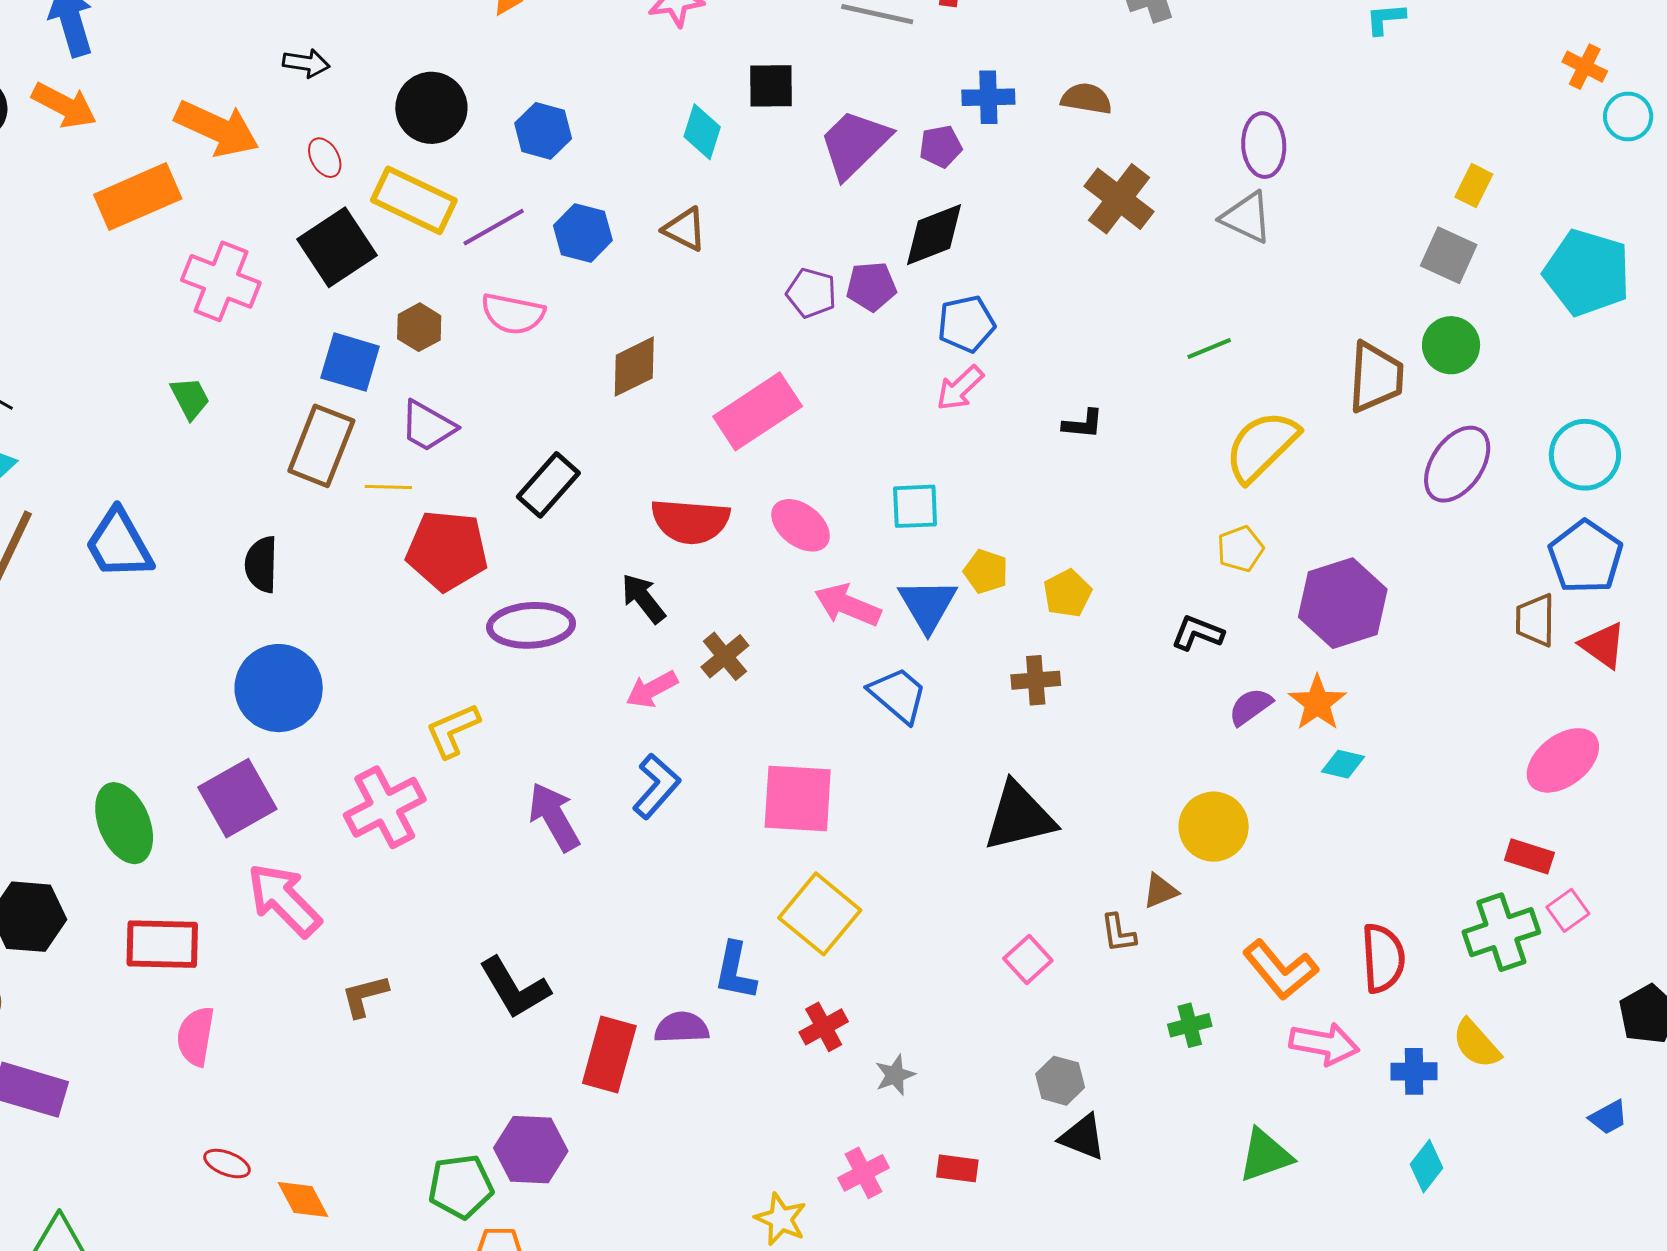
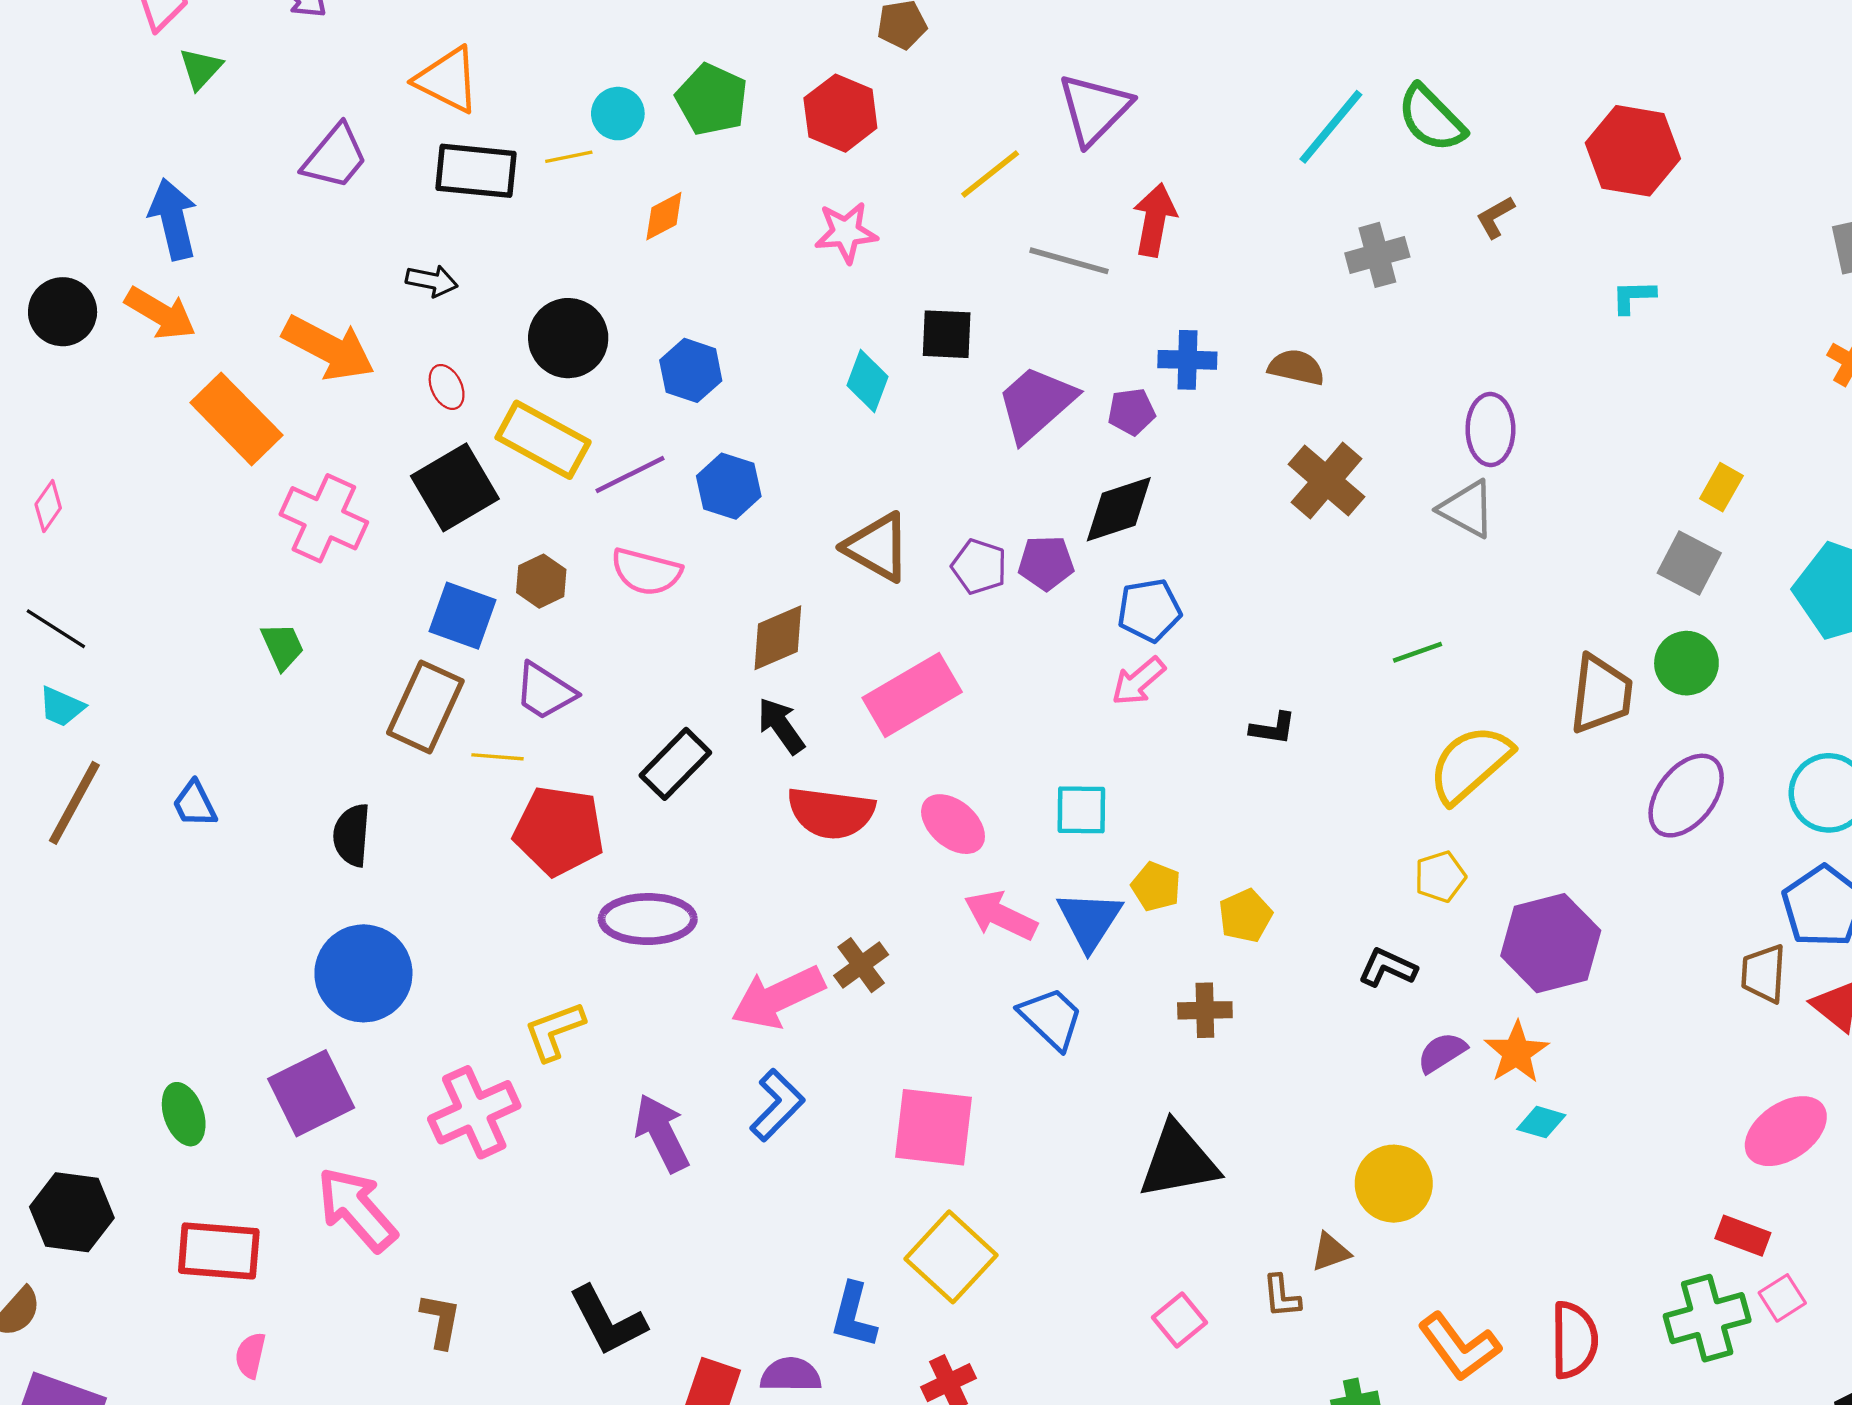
orange rectangle: (138, 197) -> (236, 419), turned 66
brown triangle: (685, 229) -> (877, 547), moved, size x1.4
blue trapezoid: (119, 544) -> (195, 804), size x0.6
black arrow: (643, 598) -> (781, 726), moved
pink arrow: (652, 689) -> (778, 997), size x1.6
green ellipse: (124, 823) -> (184, 1114), size x0.7
brown L-shape: (365, 996) -> (441, 1321), turned 112
pink semicircle: (196, 1036) -> (250, 1355), size x0.7

